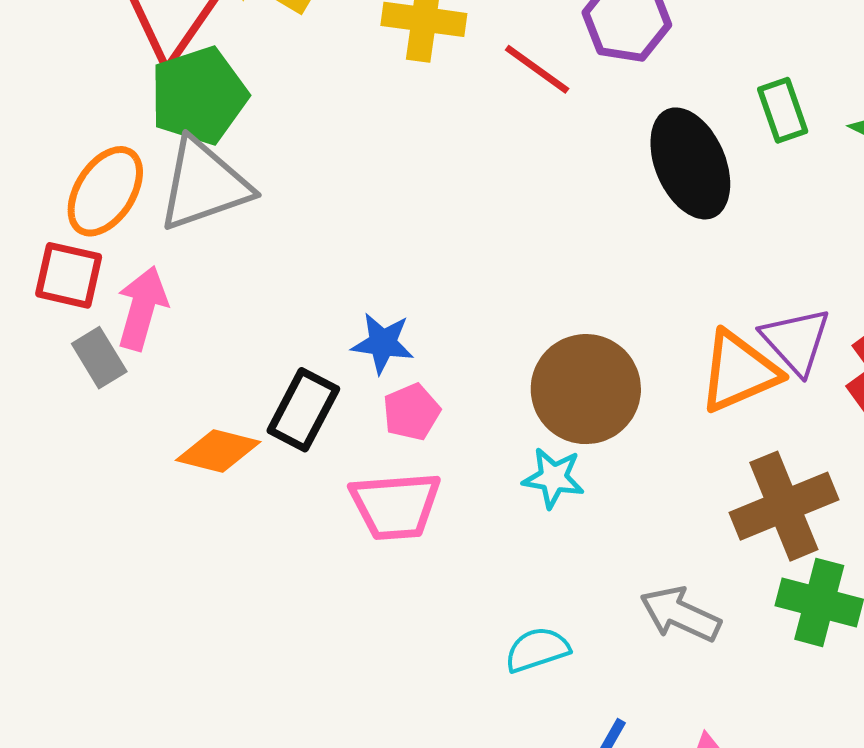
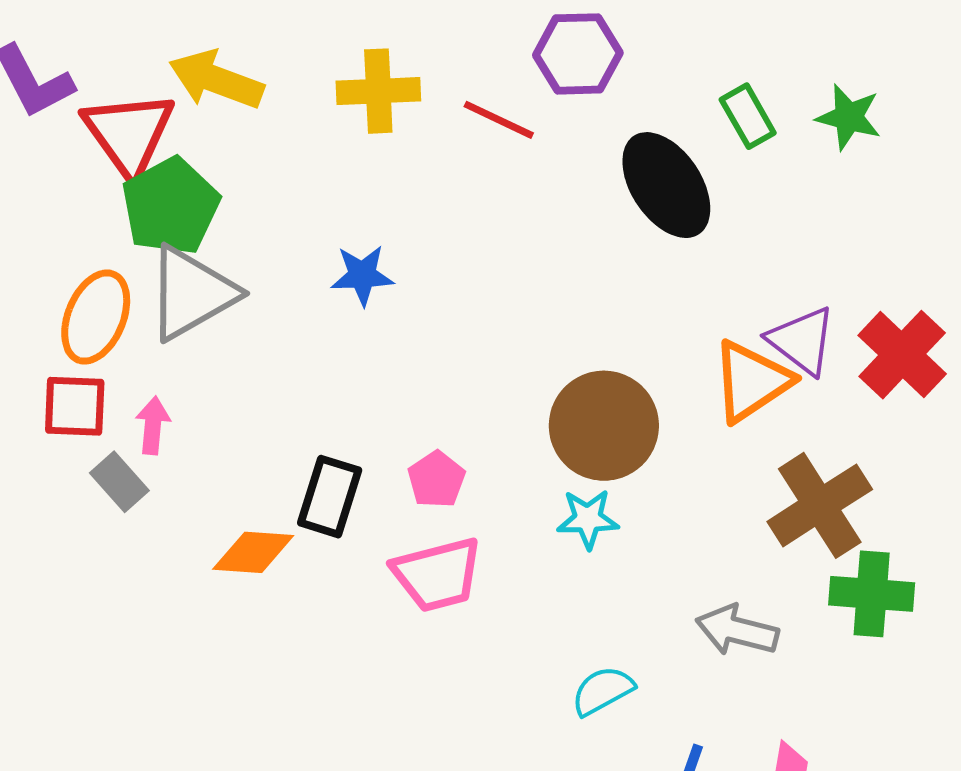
pink arrow: (142, 308) -> (153, 425), size x0.7
blue star: (383, 343) -> (362, 275), moved

